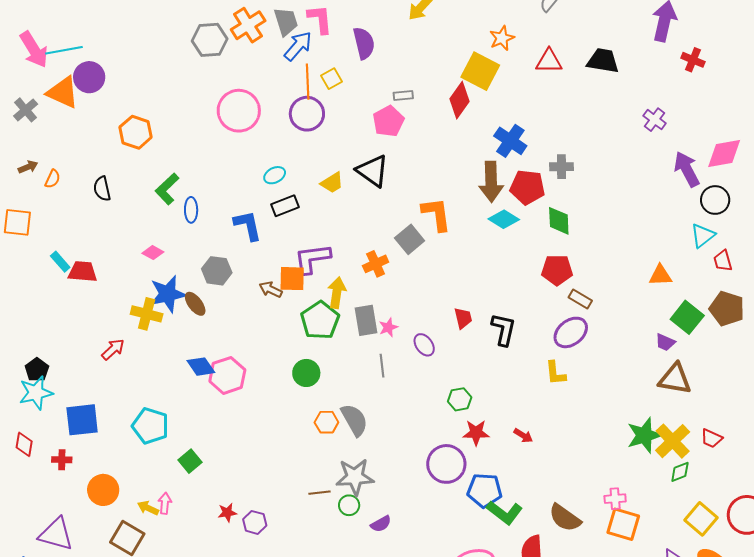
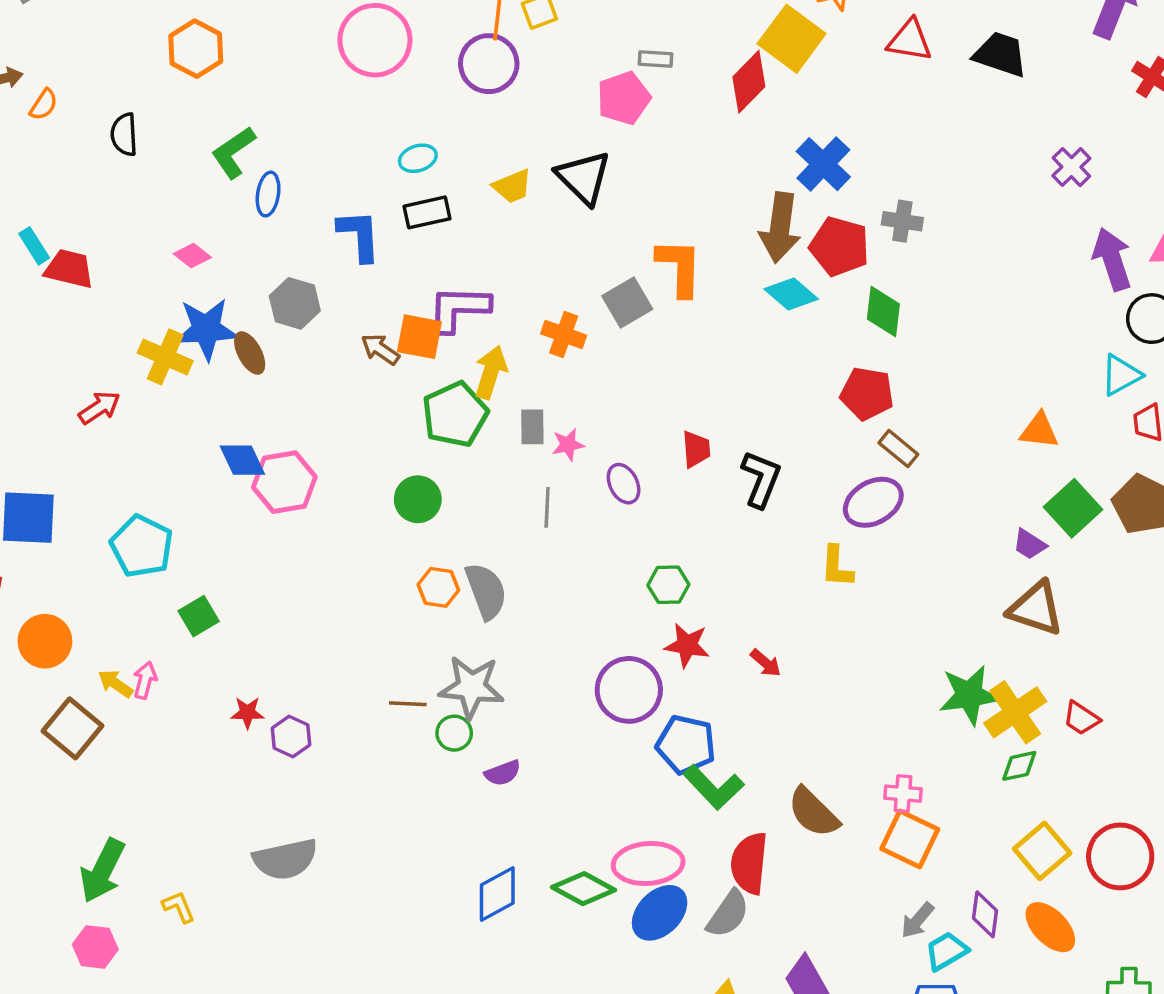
orange cross: (376, 264) -> (564, 334), turned 35
gray rectangle: (366, 320) -> (532, 427), size x0.7

